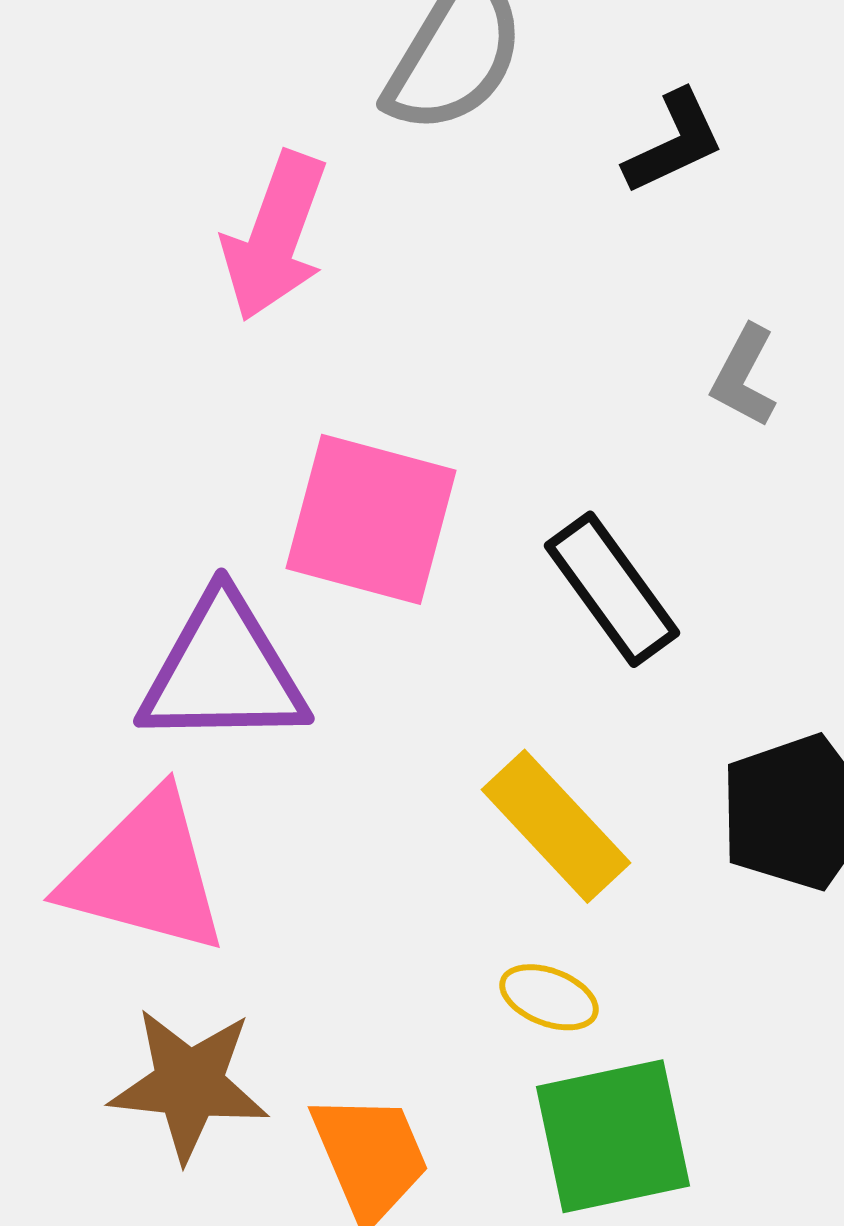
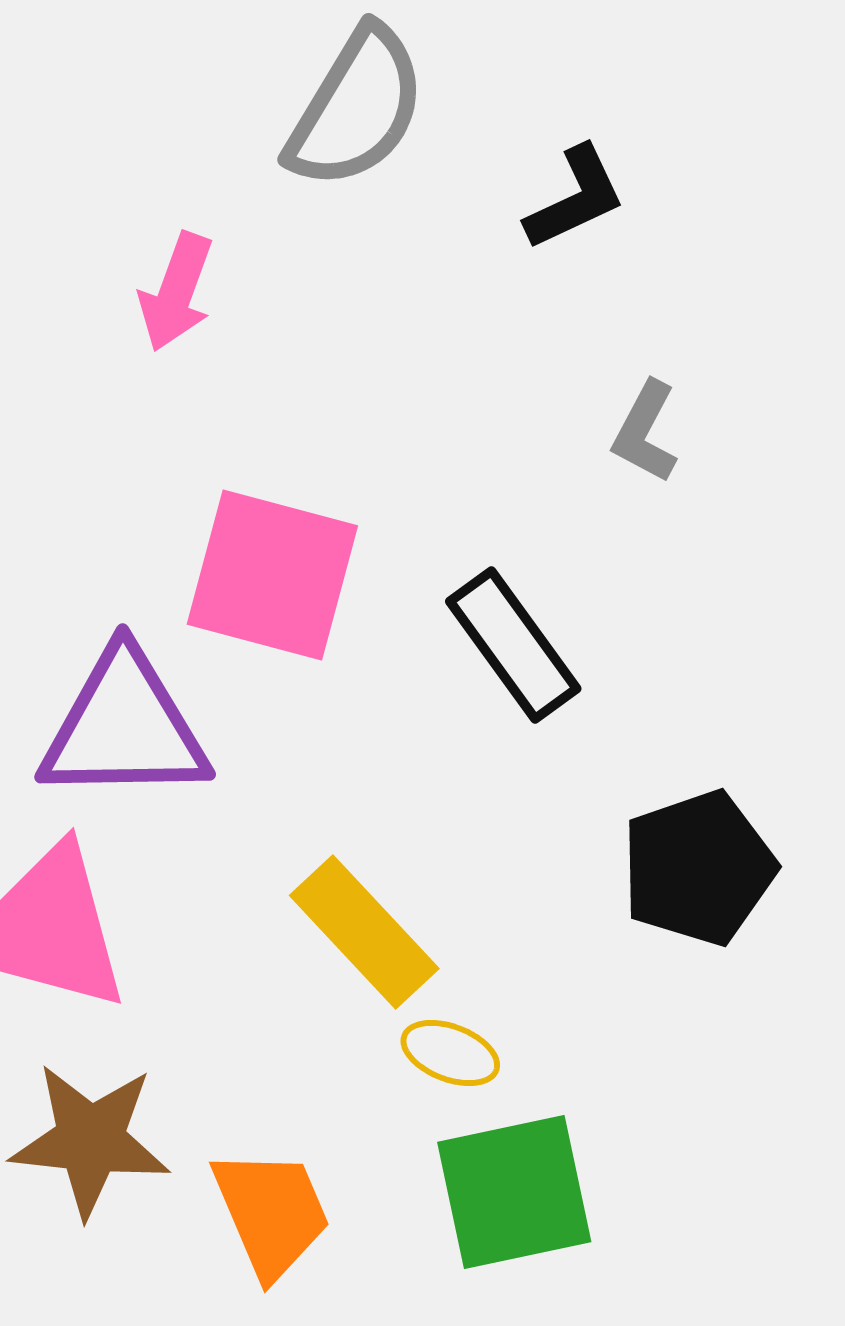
pink arrow: (275, 236) -> (176, 292), size x0.7
yellow rectangle: (556, 826) -> (364, 932), moved

